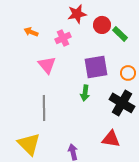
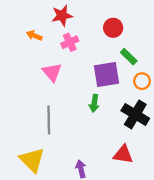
red star: (77, 14) -> (62, 16), moved
green rectangle: (120, 34) -> (129, 57), moved

